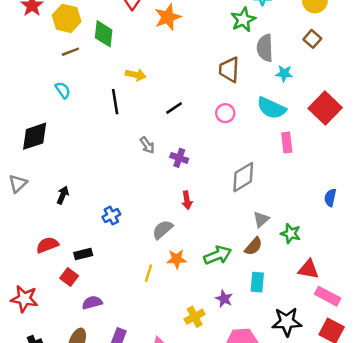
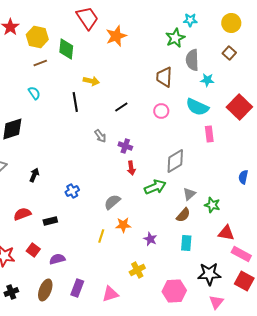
red arrow: (187, 200) -> (131, 168), moved
green arrow: (218, 255) -> (155, 187), moved
red square: (69, 277) -> (33, 250), moved
purple star: (224, 299) -> (150, 239), moved

